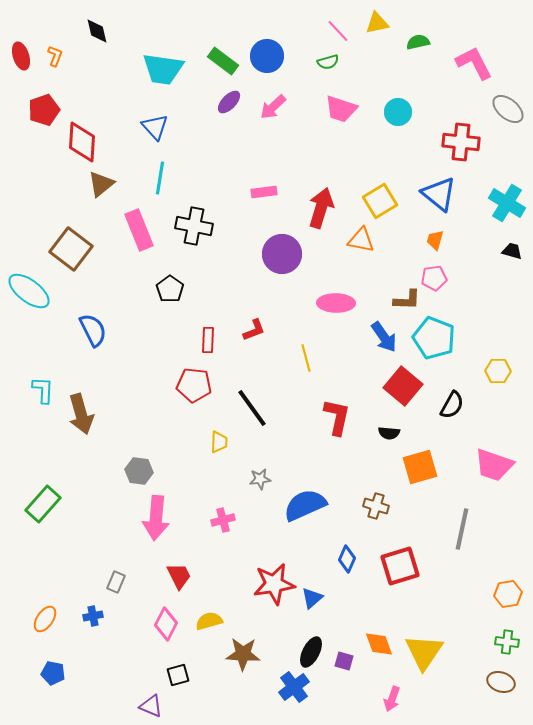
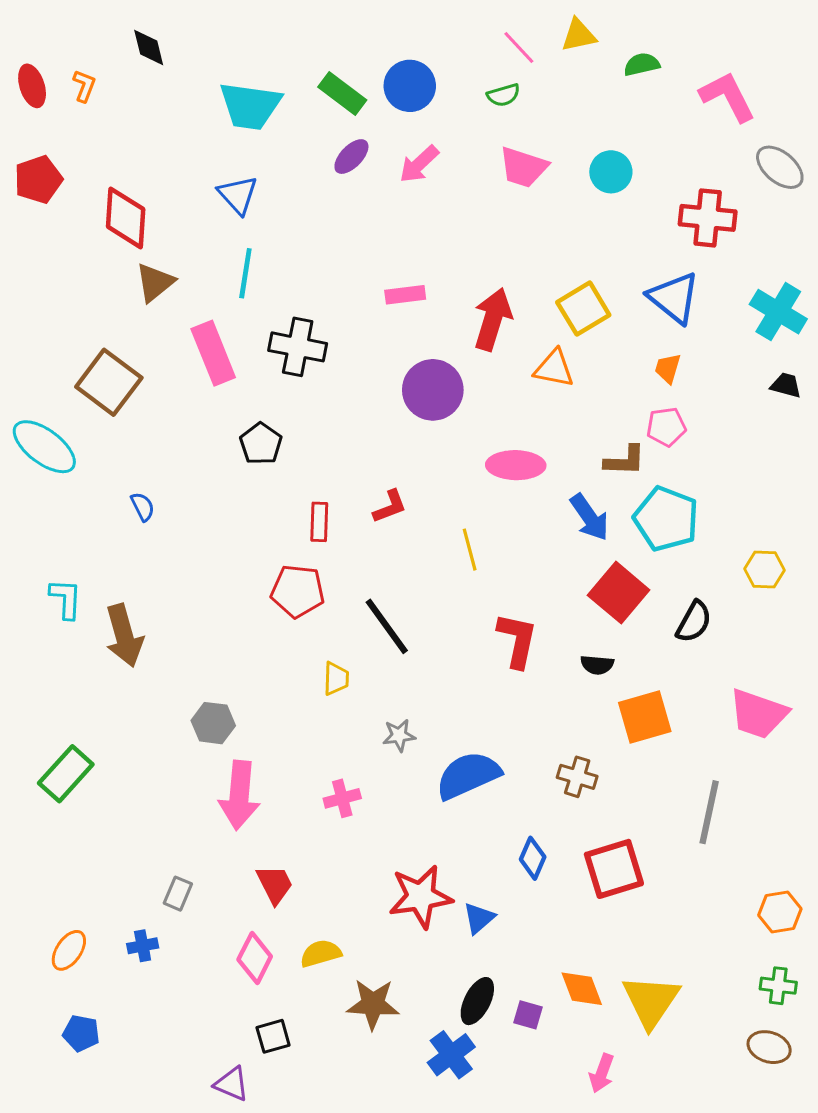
red pentagon: (44, 110) -> (38, 180), moved
blue semicircle: (93, 330) -> (143, 507), size x0.6

